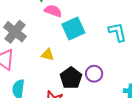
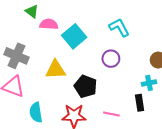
yellow triangle: (48, 55) -> (56, 70), size x1.5
purple circle: (94, 74) -> (111, 59), moved

